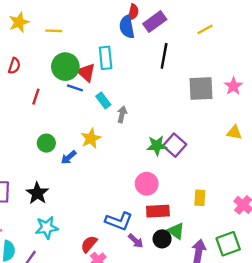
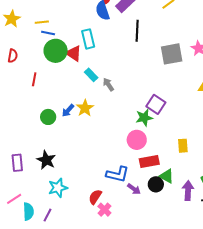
blue line: (75, 88) -> (48, 33), moved
gray arrow: (122, 114) -> (108, 84), turned -40
green star: (157, 146) -> (144, 118), moved
blue arrow: (69, 157) -> (68, 110), moved

